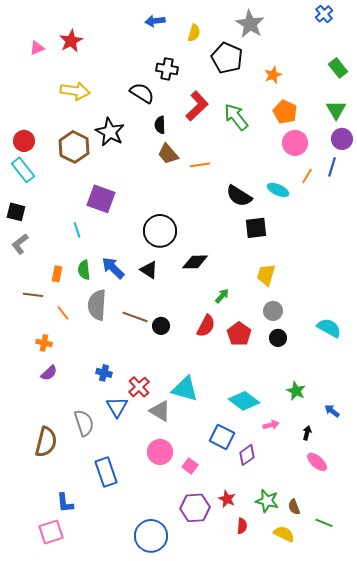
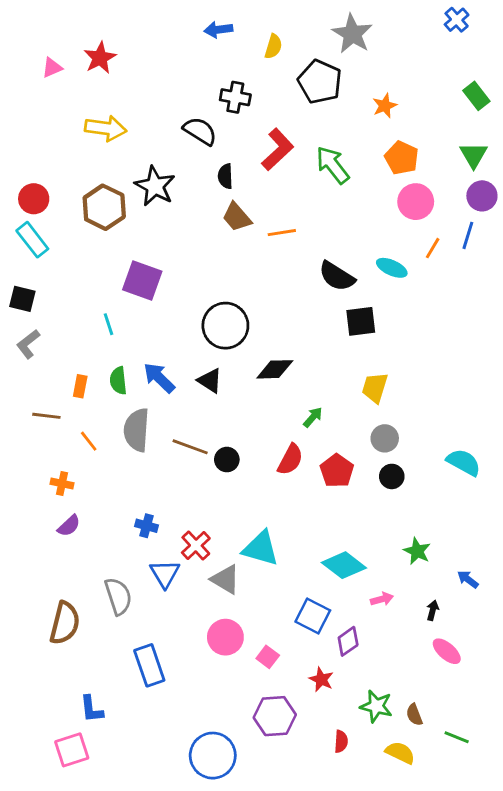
red star: (227, 499) -> (321, 679), moved

